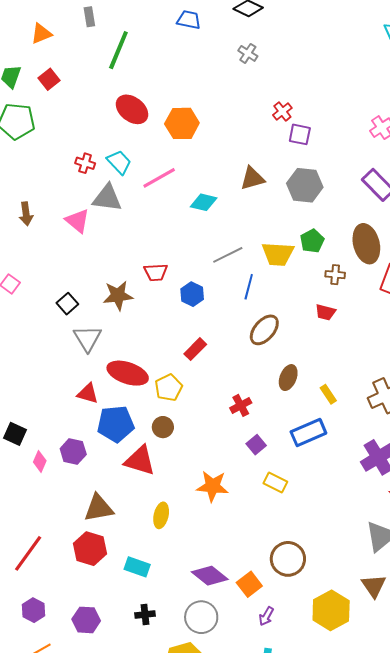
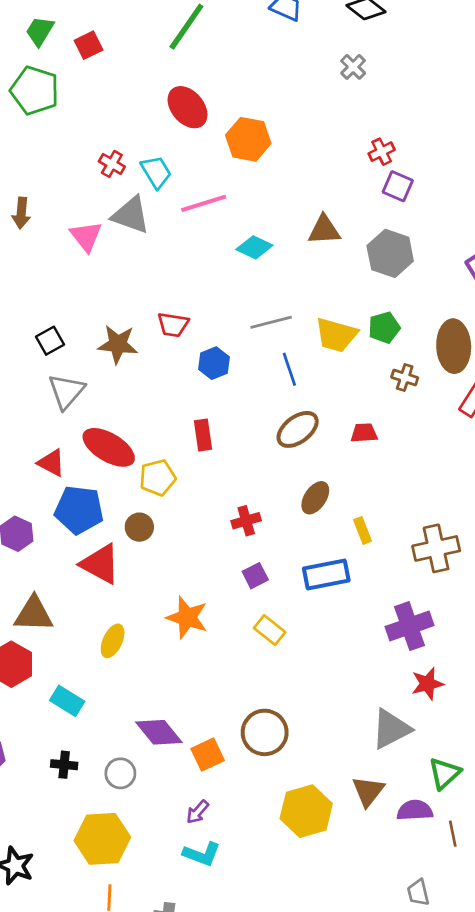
blue line: (249, 287) -> (289, 369), turned -45
red trapezoid: (325, 312) -> (364, 433), moved, turned 150
red rectangle: (195, 349) -> (203, 435), turned -65
purple arrow: (266, 616) -> (198, 812), moved
gray circle: (201, 617) -> (120, 773), moved, size x0.7

